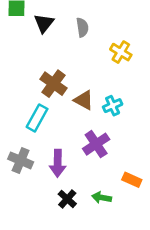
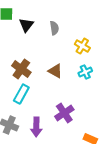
brown cross: (54, 84) -> (21, 69), moved
brown triangle: (84, 100) -> (55, 71), moved
cyan cross: (113, 106) -> (85, 72), moved

